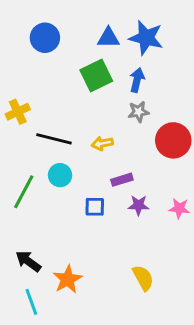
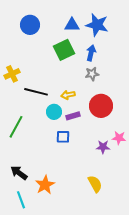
red circle: (173, 140) -> (101, 106), moved
cyan circle: (60, 175) -> (54, 112), moved
purple rectangle: (122, 180) -> (73, 116), moved
purple star: (139, 205) -> (103, 147), moved

